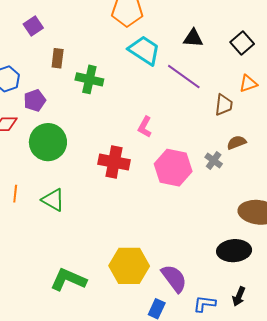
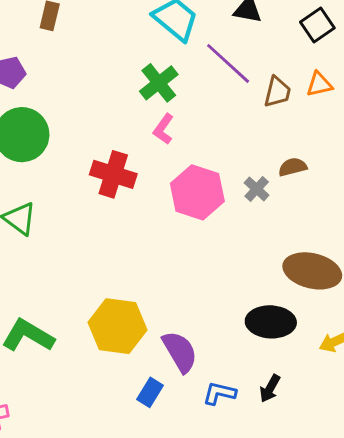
green cross: (89, 79) -> (159, 83), moved, turned 32
brown trapezoid: (224, 105) -> (277, 92), moved

